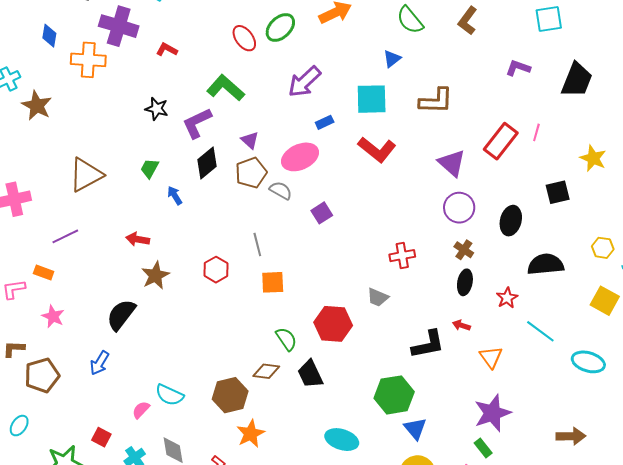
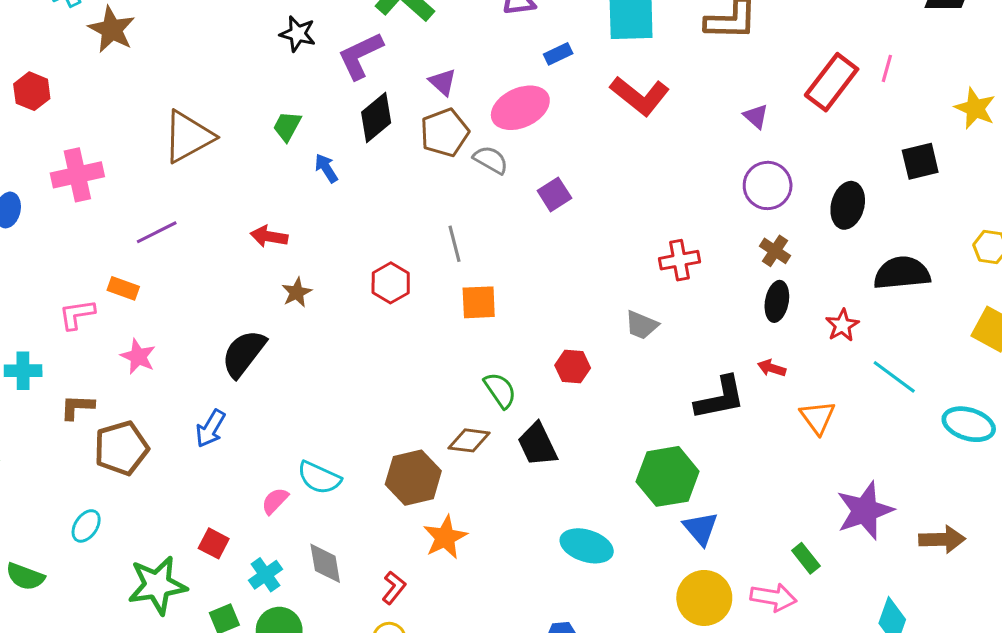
purple triangle: (452, 163) -> (756, 116), size x0.6
brown star: (155, 275) -> (297, 292), size x0.7
red hexagon: (333, 324) -> (573, 367), size x0.6
purple star: (492, 413) -> (865, 511), moved

